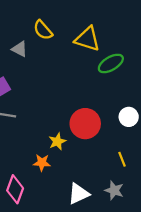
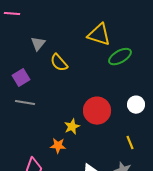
yellow semicircle: (43, 30) -> (59, 63), moved
gray triangle: (20, 49) -> (38, 44), turned 42

